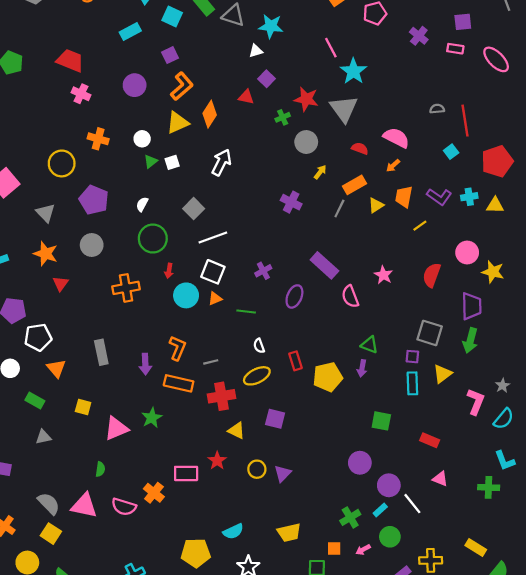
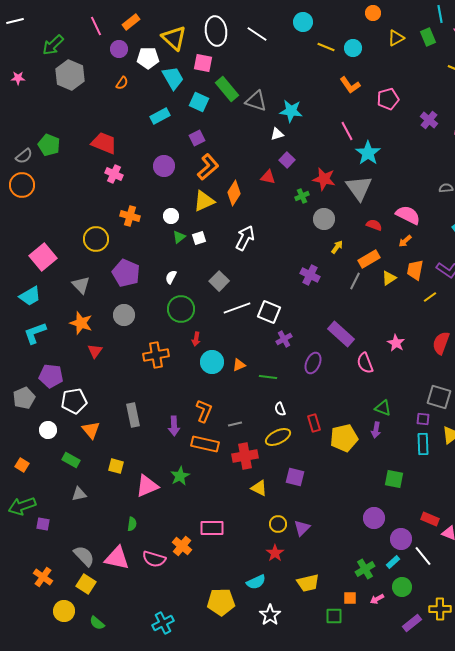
white square: (213, 272) -> (269, 312), moved
red rectangle: (430, 440) -> (430, 519), moved
red star: (217, 461) -> (275, 553), moved

